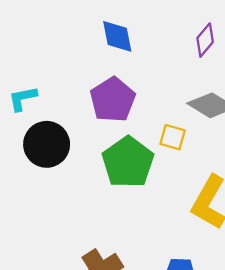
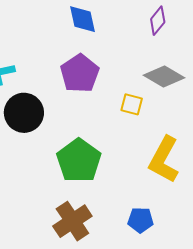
green pentagon: (128, 162) -> (79, 161), moved

